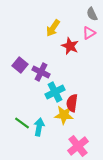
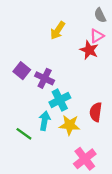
red star: (70, 46) -> (89, 50), moved
red semicircle: (72, 103) -> (96, 112), moved
cyan arrow: (39, 127) -> (45, 121), moved

